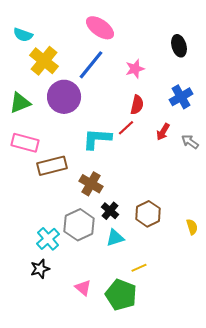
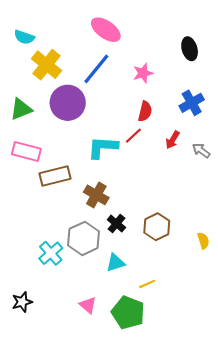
cyan triangle: (115, 238) -> (115, 263), moved
black star: (40, 269) -> (22, 302), moved

